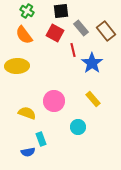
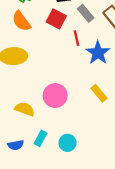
cyan circle: (78, 127) -> (68, 143), moved
cyan rectangle: (41, 139) -> (40, 138), turned 48
blue semicircle: (28, 152) -> (16, 145), moved

